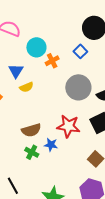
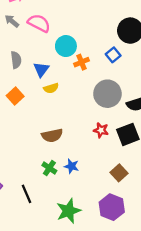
red star: (68, 126) -> (101, 130), moved, size x0.6
blue star: (51, 145) -> (72, 166), moved
green cross: (32, 152) -> (49, 168), moved

